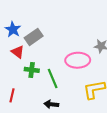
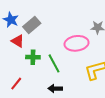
red line: (12, 95) -> (16, 84), turned 32

